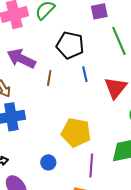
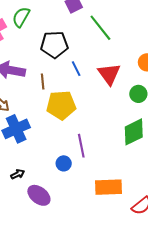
yellow pentagon: (76, 132) -> (61, 105), moved
purple line: (91, 165) -> (81, 146), moved

